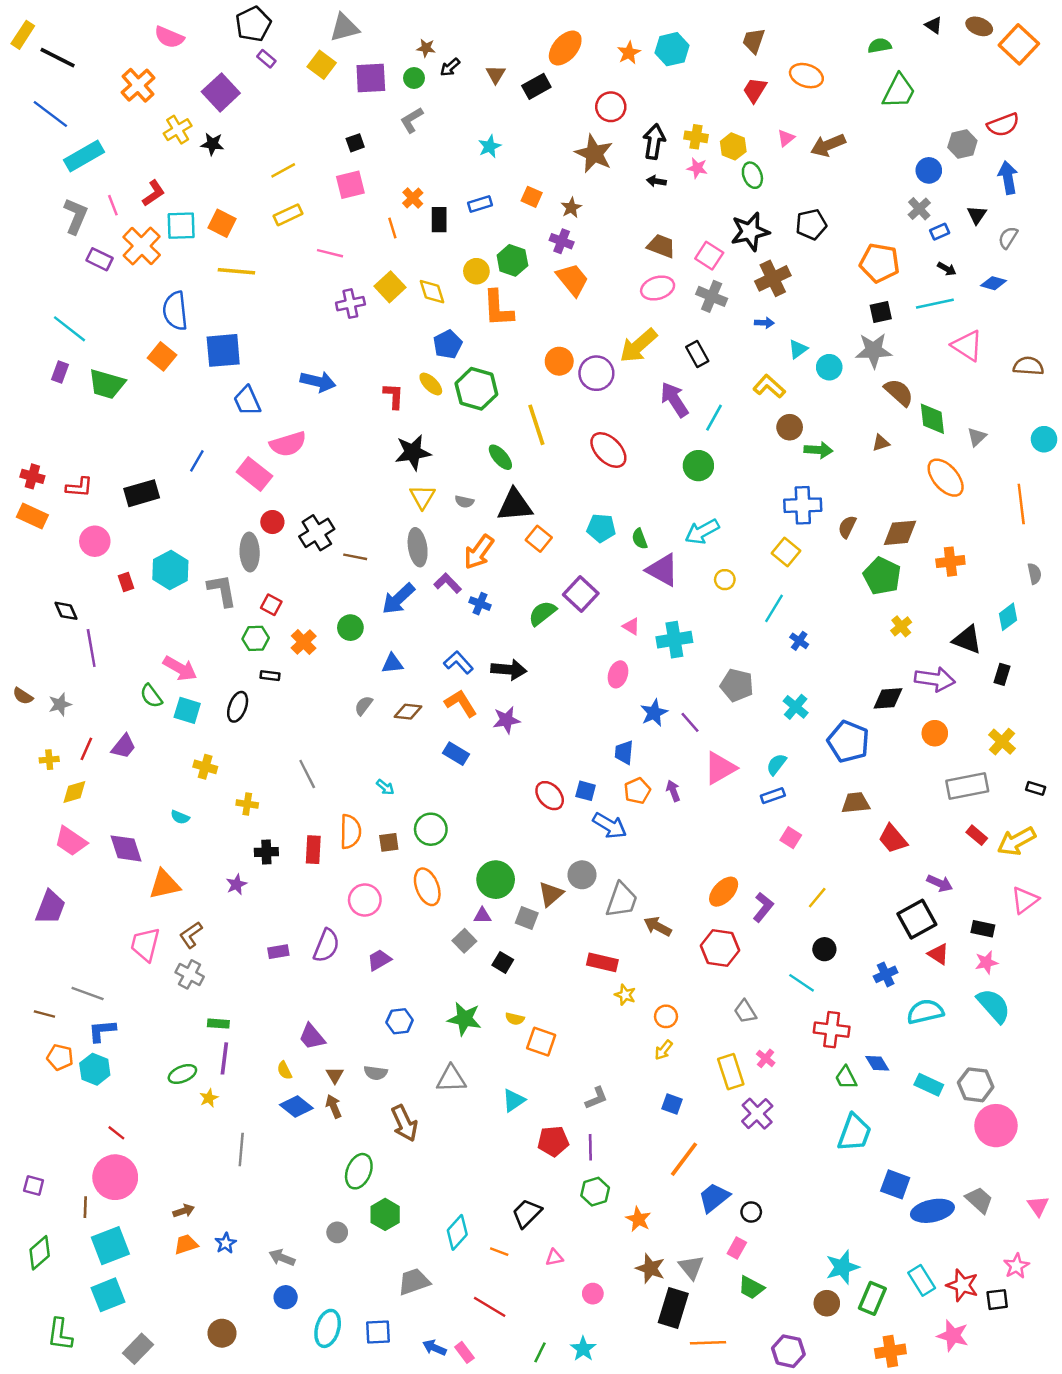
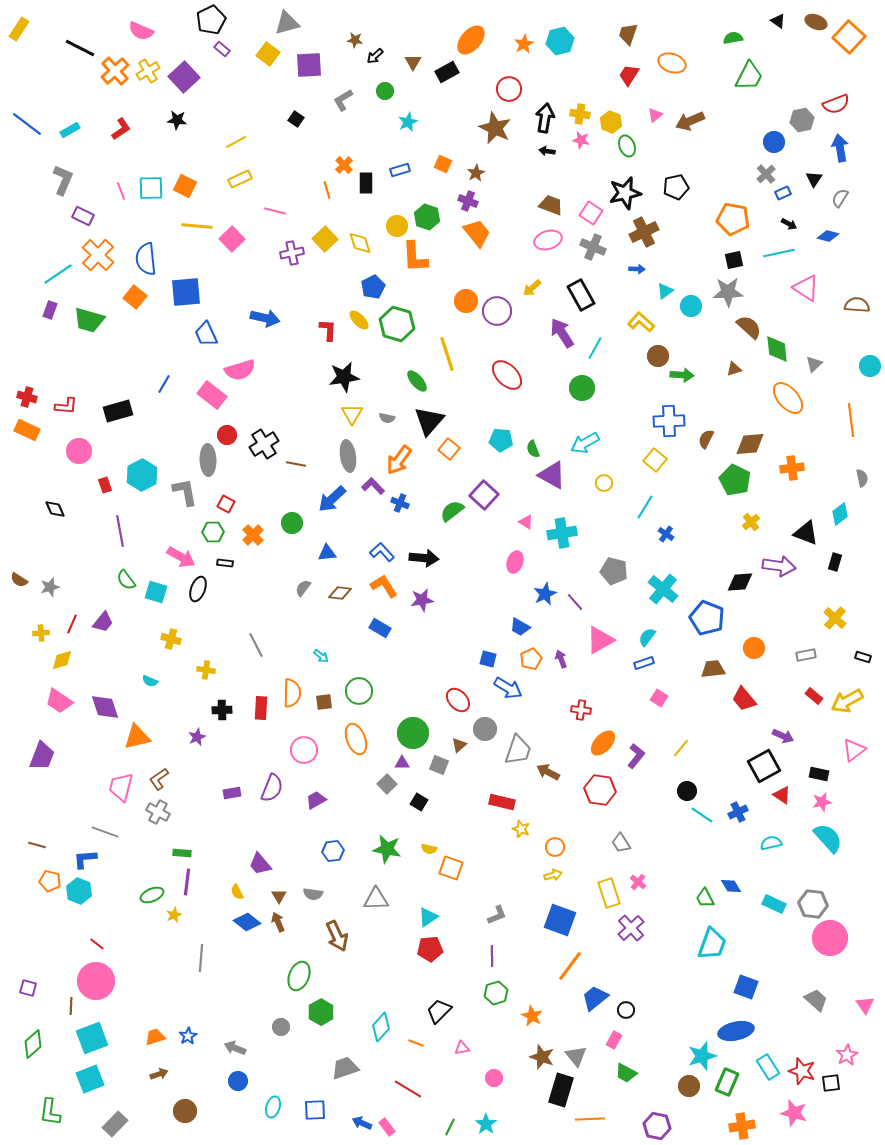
black line: (58, 58) -> (80, 48), moved
green circle: (414, 78) -> (385, 91), moved
blue line: (50, 114) -> (27, 124), moved
yellow cross: (178, 130) -> (148, 71), moved
black square: (355, 143) -> (296, 119), turned -35
cyan rectangle: (84, 156) -> (70, 130), size x0.6
pink square: (350, 185) -> (232, 239), moved, turned -30
red L-shape: (154, 193) -> (121, 129), moved
pink line: (113, 205) -> (121, 191), moved
orange cross: (142, 246) -> (98, 255), moved
cyan line: (70, 329) -> (58, 274), turned -72
yellow arrow: (638, 346) -> (532, 288), size x0.6
black rectangle: (697, 354) -> (581, 295), size x1.4
black triangle: (515, 505) -> (429, 421), turned -44
purple line: (91, 648) -> (120, 531), moved
pink arrow: (180, 668) -> (181, 557), moved
cyan cross: (796, 707) -> (663, 589), size x1.4
orange circle: (935, 733) -> (754, 648), moved
blue trapezoid: (624, 752) -> (520, 627), turned -65
gray rectangle: (967, 786) -> (806, 655), size x0.6
red ellipse: (550, 796) -> (458, 700), moved
brown triangle: (551, 894) -> (459, 745), size x0.7
cyan line: (802, 983) -> (702, 815), moved
gray line: (88, 994) -> (105, 832), moved
cyan semicircle: (925, 1012) -> (771, 843), size x0.7
red cross: (832, 1030) -> (581, 710), moved, size x0.7
yellow arrow: (664, 1050) -> (553, 875), turned -144
blue square: (672, 1104) -> (560, 920), size x1.8
red pentagon: (553, 1141) -> (430, 949), moved
brown arrow: (184, 1211) -> (159, 1074), moved
blue ellipse: (932, 1211) -> (736, 1031), moved
cyan ellipse: (328, 1328) -> (273, 1107), size x0.7

